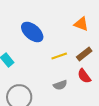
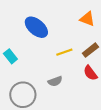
gray semicircle: (60, 85) -> (55, 81), moved

